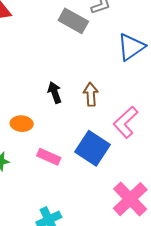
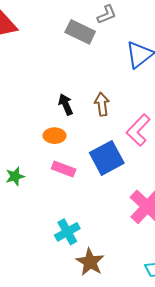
orange ellipse: (22, 124) -> (55, 136), moved
blue square: (92, 148) -> (107, 158), turned 32

